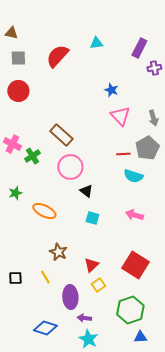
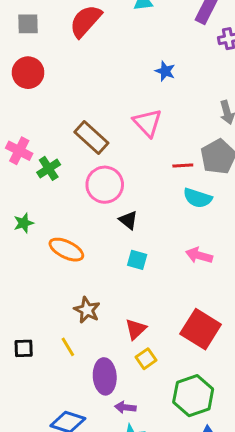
pink triangle: (120, 116) -> (147, 123), moved

